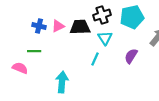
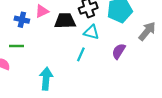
pink triangle: (58, 26) -> (42, 11), moved
cyan triangle: (105, 38) -> (91, 32), turned -42

